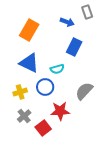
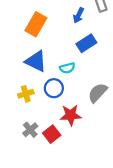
blue arrow: (67, 22) -> (79, 15), turned 96
blue rectangle: (74, 47) -> (86, 43), turned 30
gray cross: (24, 116) -> (30, 130), moved

